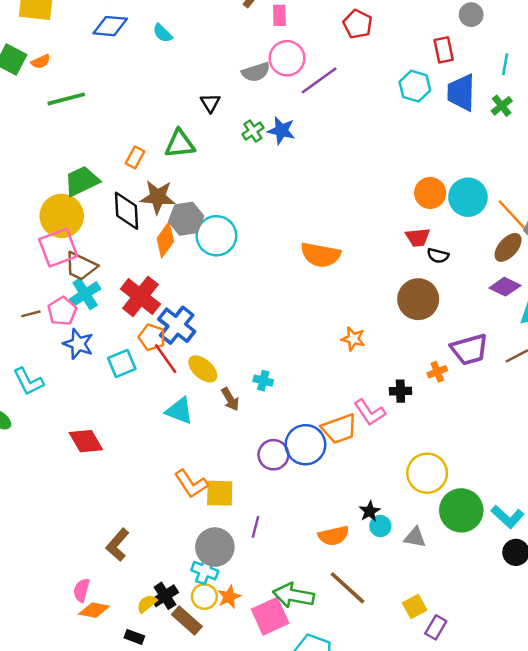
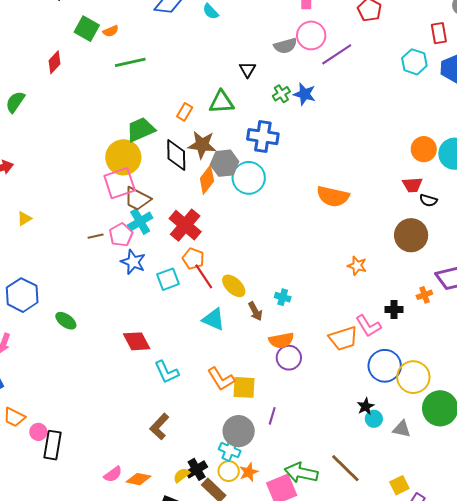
blue cross: (177, 325) -> (263, 137), moved, turned -32
cyan L-shape: (28, 381) -> (166, 372), moved
blue circle: (305, 445) -> (385, 366), moved
orange semicircle: (334, 536) -> (281, 340), moved
pink semicircle: (82, 590) -> (113, 474), moved, turned -144

